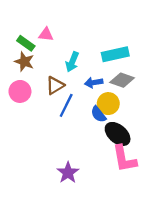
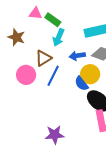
green rectangle: (26, 43) -> (53, 20), moved
pink circle: (20, 91) -> (26, 75), moved
purple star: (68, 173) -> (55, 135), turned 30

